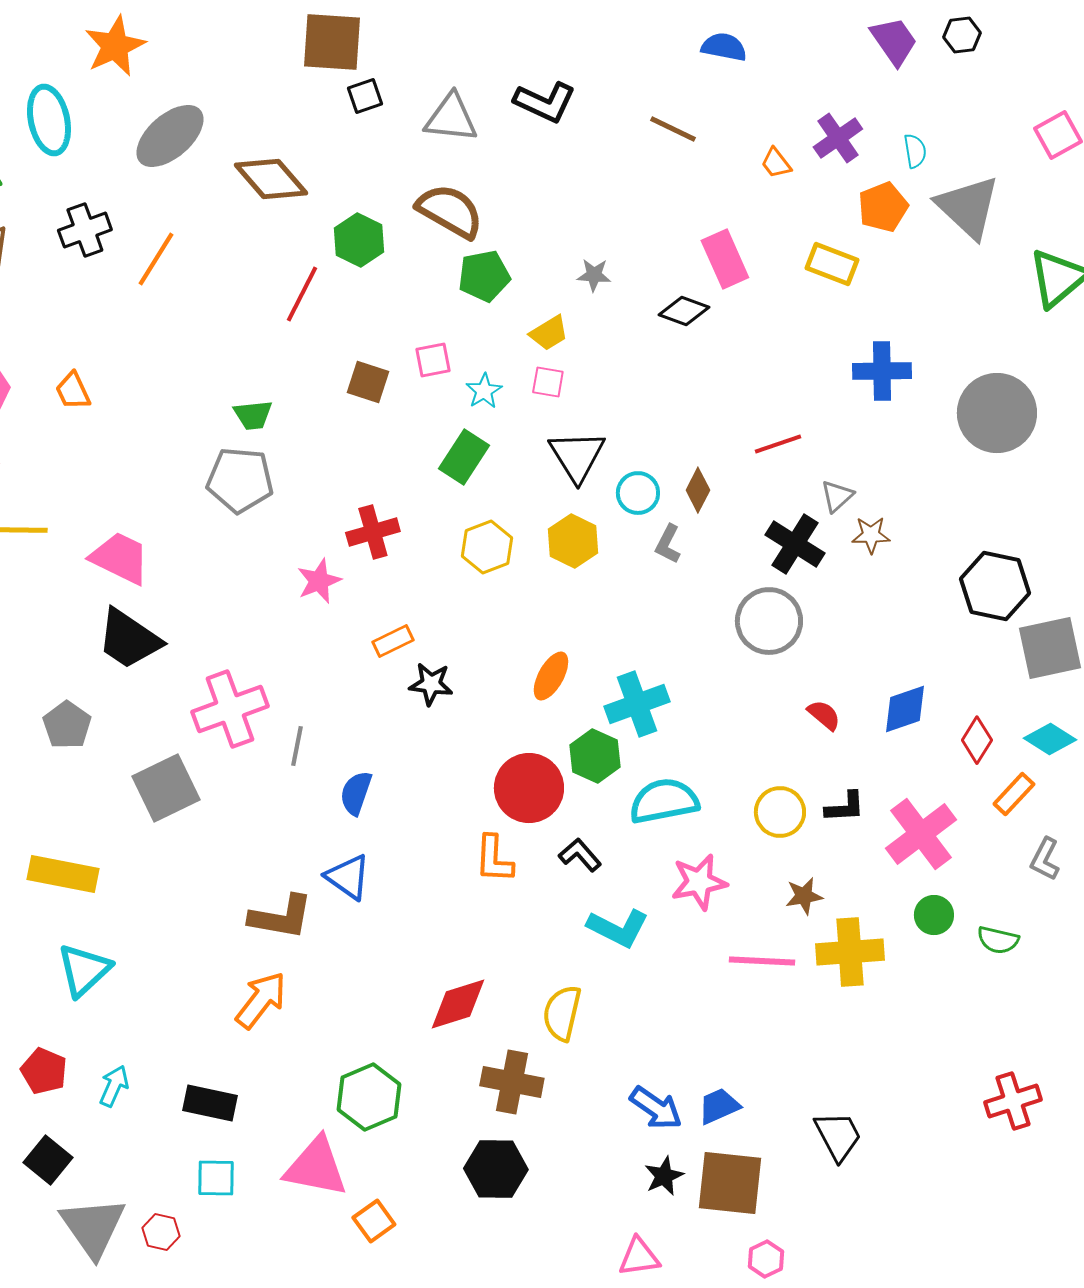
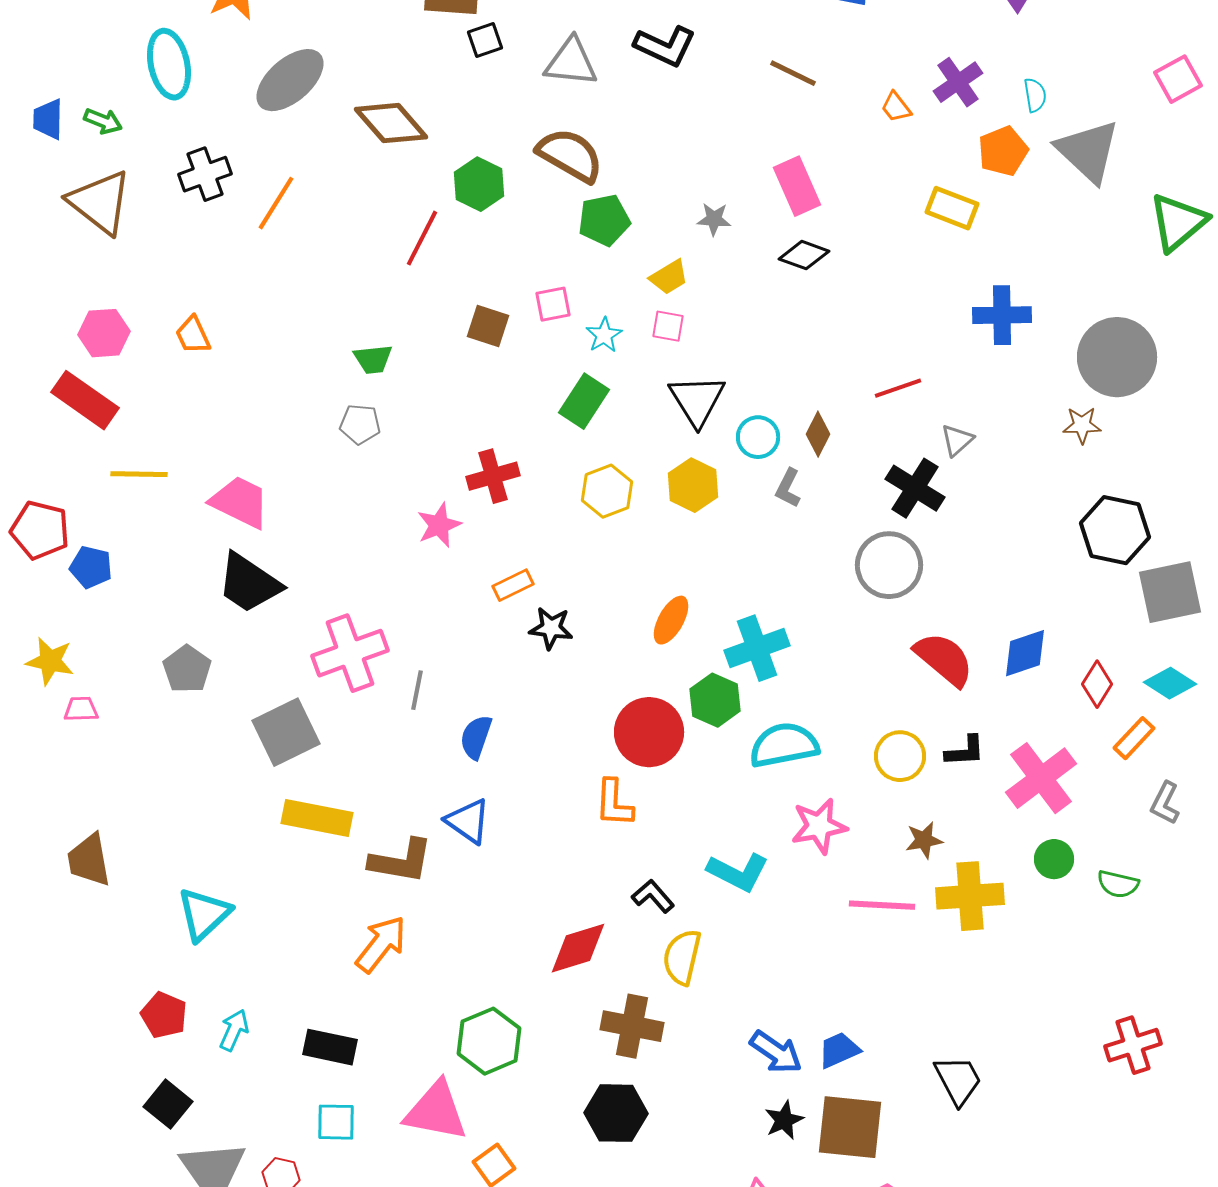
pink rectangle: (725, 259) -> (797, 186), moved
gray pentagon: (240, 480) -> (360, 424), size x0.6
brown star: (871, 535) -> (1082, 425), moved
red semicircle: (824, 715) -> (944, 659), size x1.8
black L-shape: (580, 855) -> (653, 896), moved
yellow rectangle: (63, 874) -> (317, 818), moved

